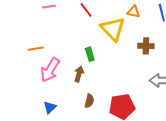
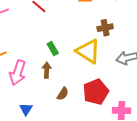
yellow triangle: (113, 29) -> (88, 51), moved
brown semicircle: (89, 101) -> (63, 94), turned 32

